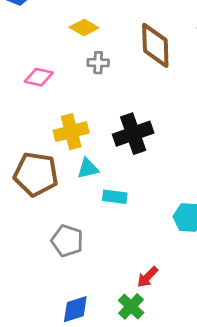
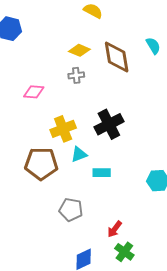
yellow diamond: (84, 28) -> (79, 50), moved
red arrow: (147, 277) -> (115, 229), moved

